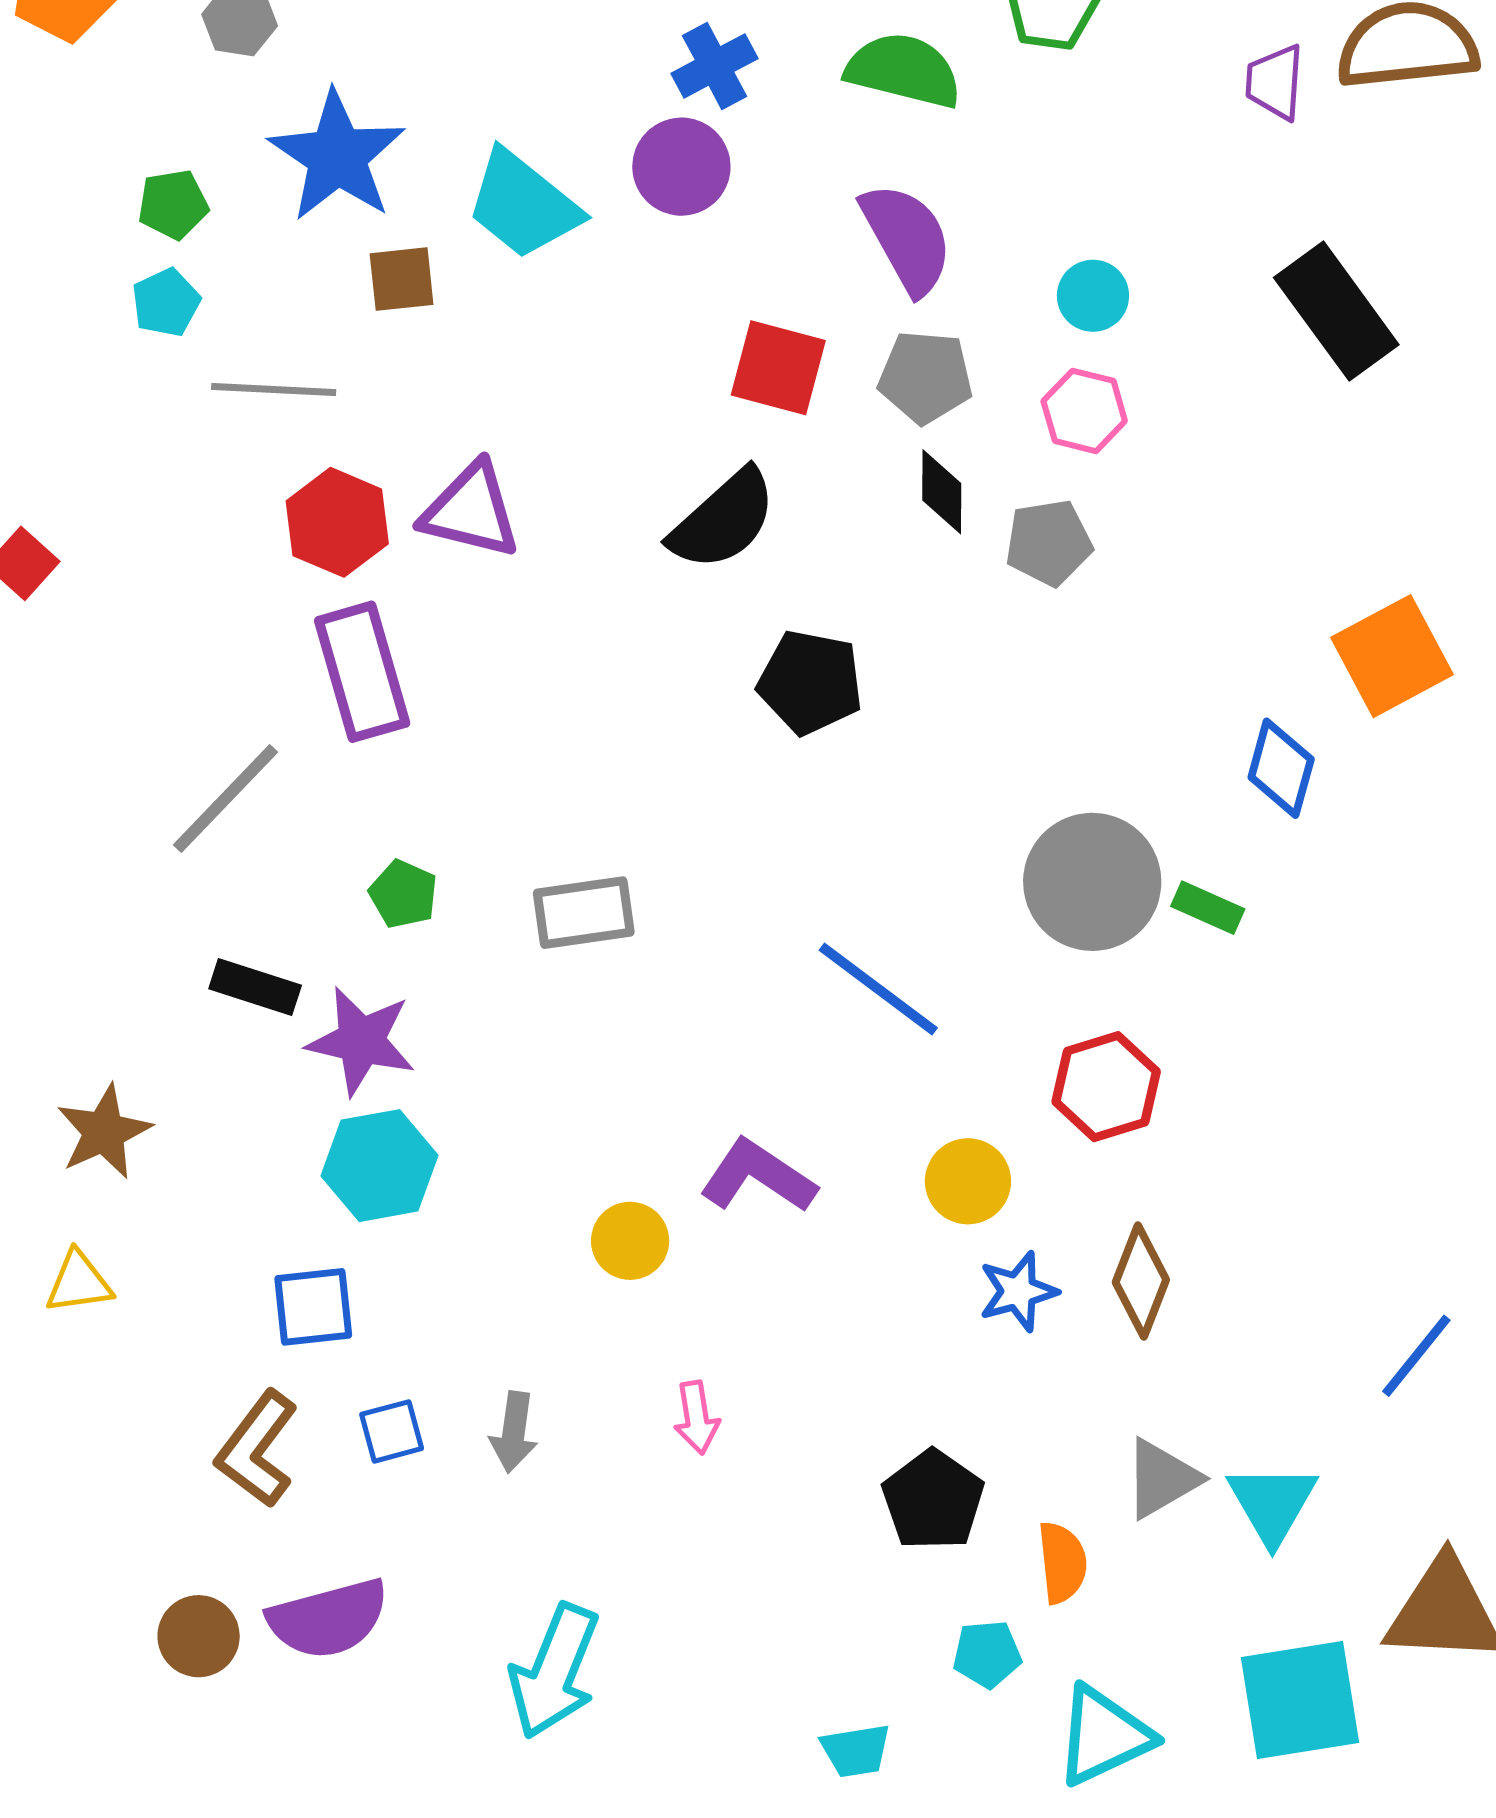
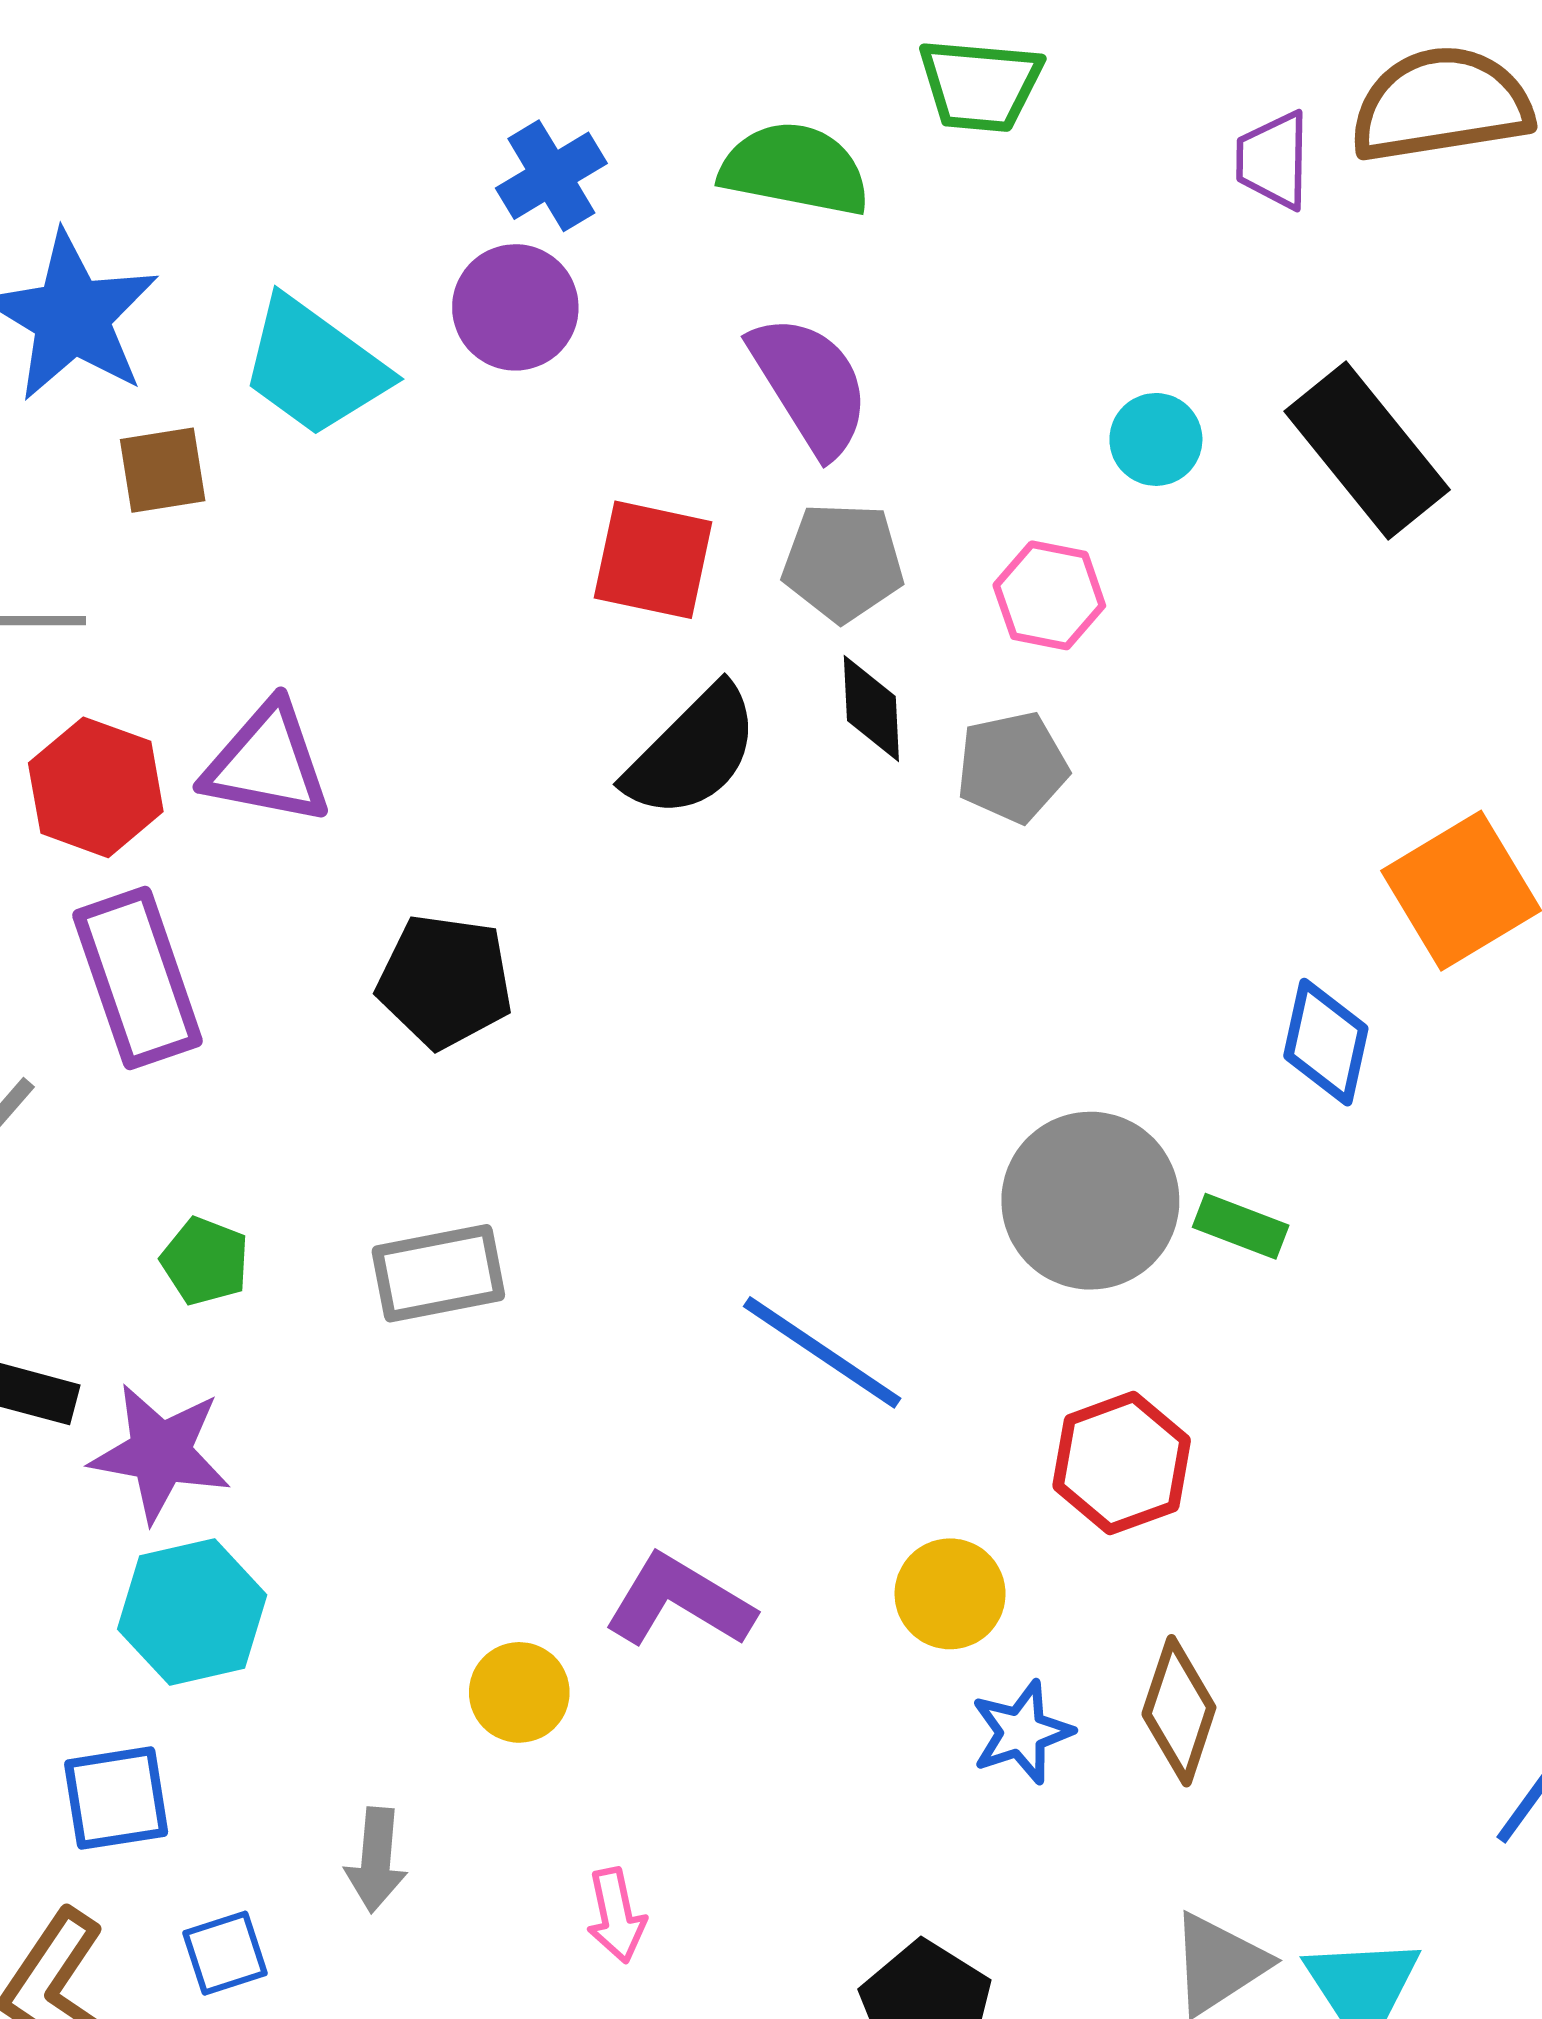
cyan circle: (1093, 296) -> (1156, 439), moved
black semicircle: (723, 520) -> (692, 752), moved
black pentagon: (810, 682) -> (445, 981), moved
gray arrow: (514, 1432) -> (376, 1860), moved

